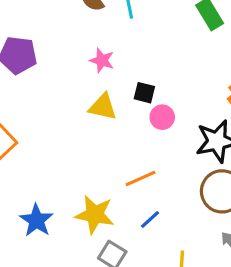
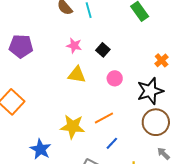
black square: (144, 93) -> (103, 50), moved, turned 32
yellow star: (95, 215) -> (73, 127), moved

